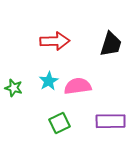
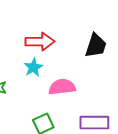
cyan star: (49, 81) -> (33, 67), moved

